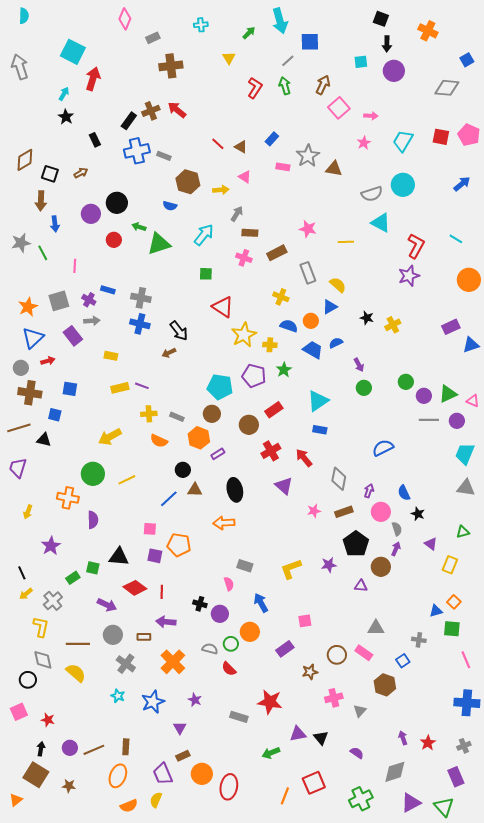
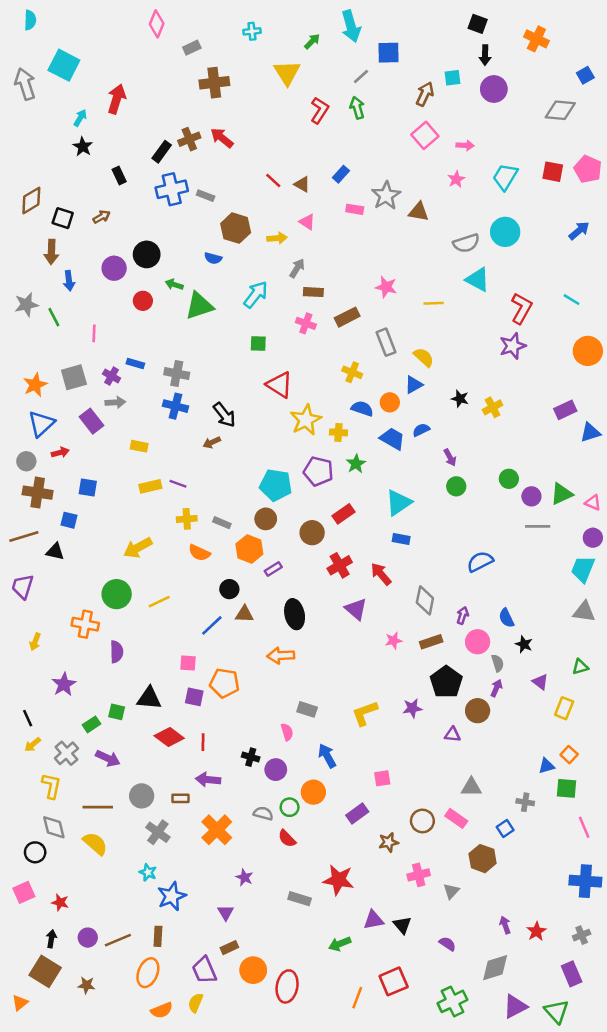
cyan square: (73, 52) -> (64, 65), moved
yellow triangle: (229, 58) -> (287, 73), size x1.6
brown arrow: (323, 85) -> (425, 94), moved
purple circle: (457, 421) -> (593, 538), moved
purple arrow: (107, 605) -> (108, 758), moved
blue star: (153, 702) -> (172, 896), moved

